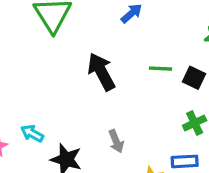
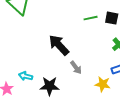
black arrow: (101, 72) -> (59, 45), moved

